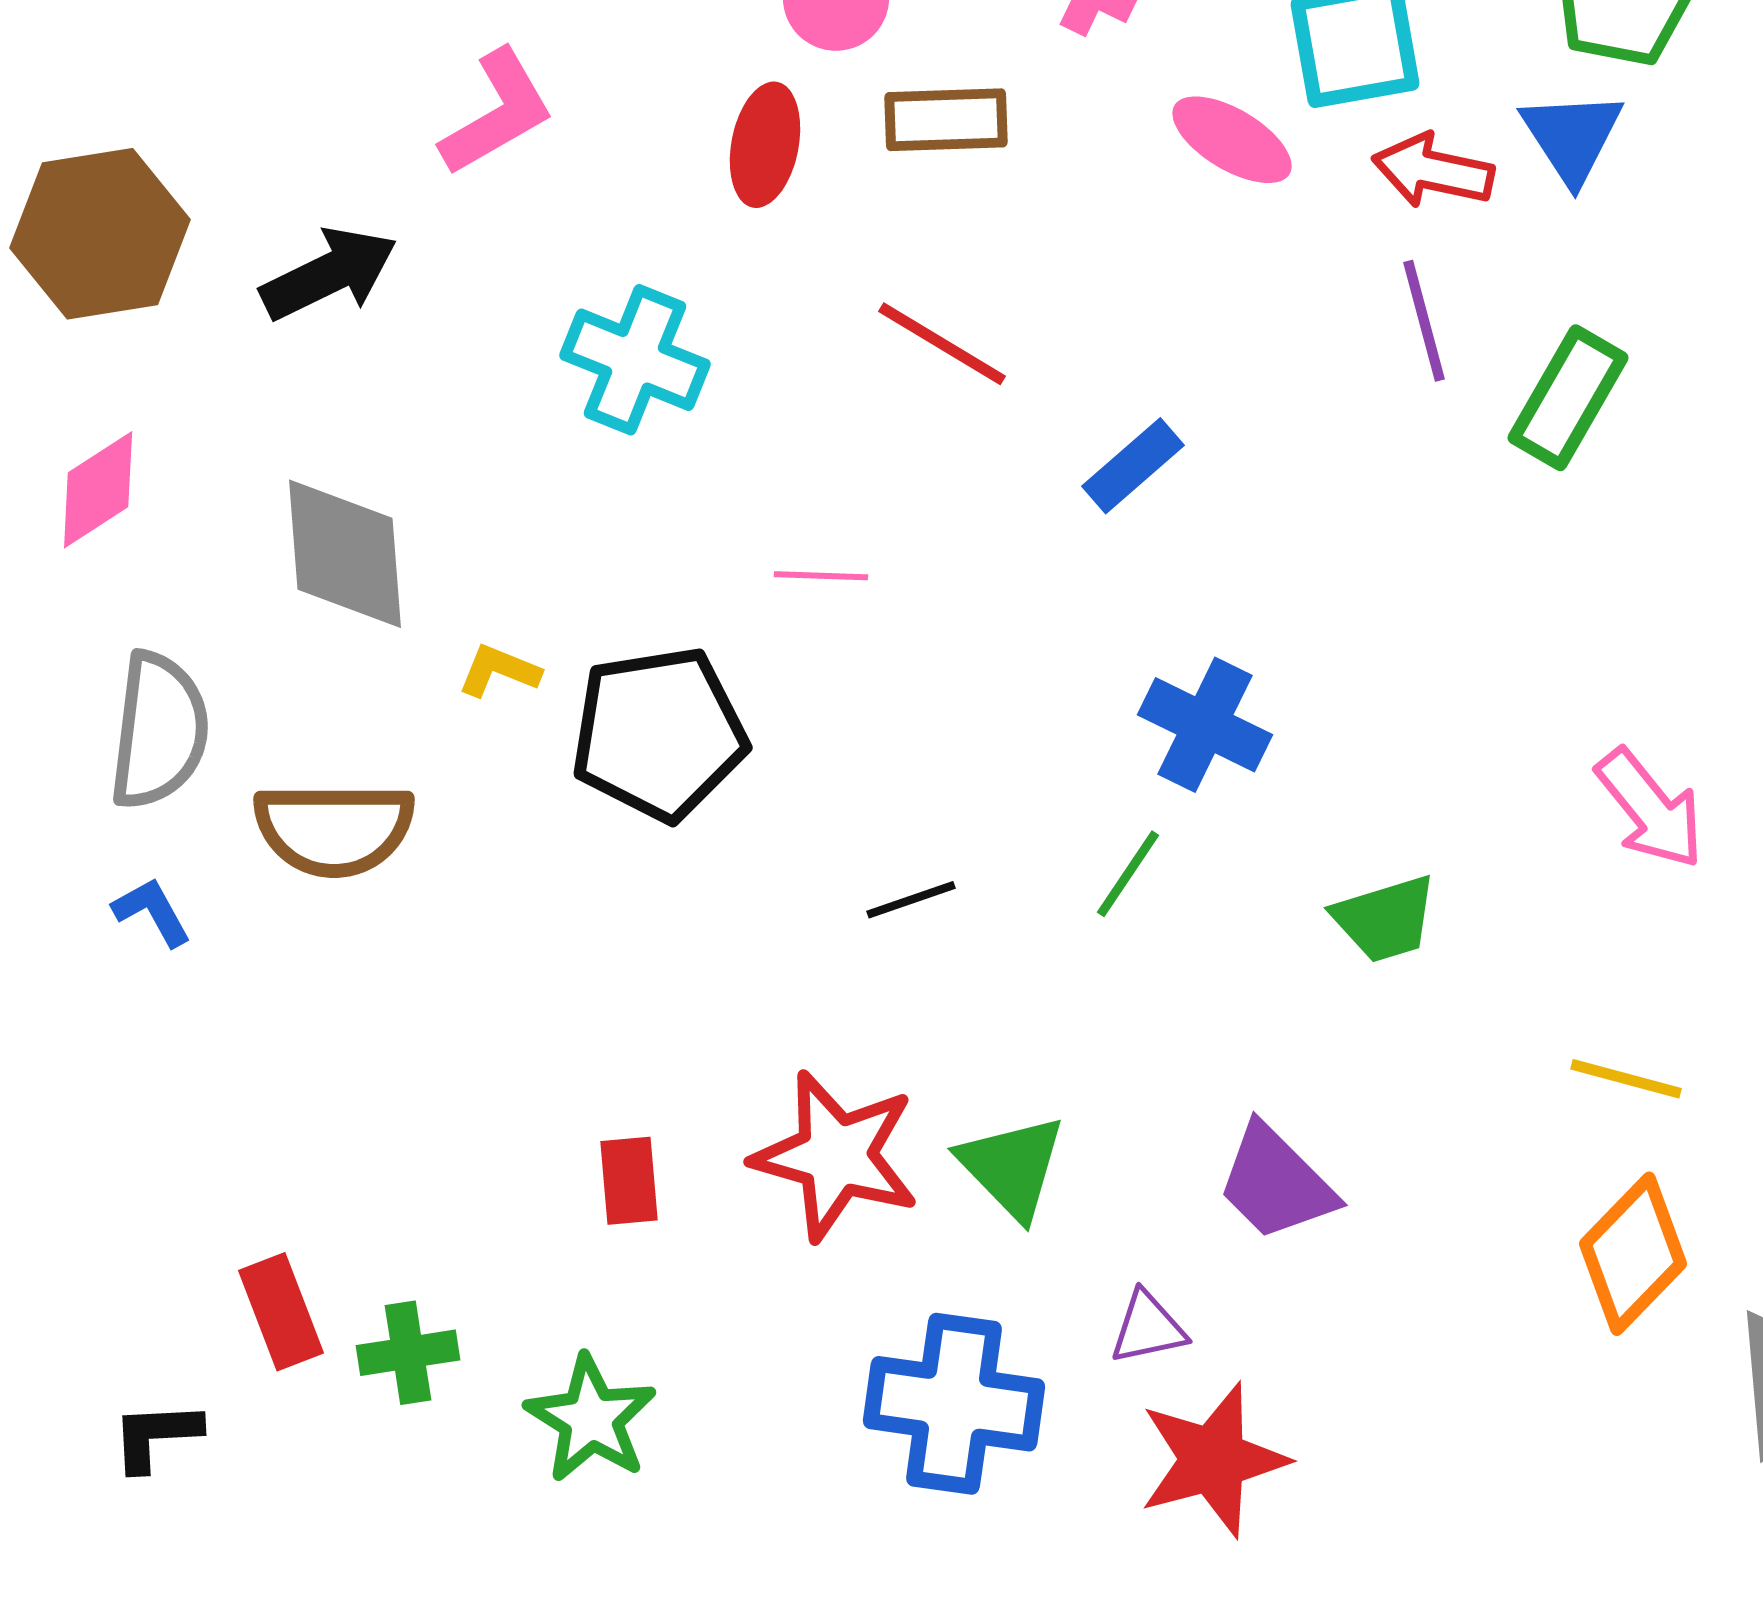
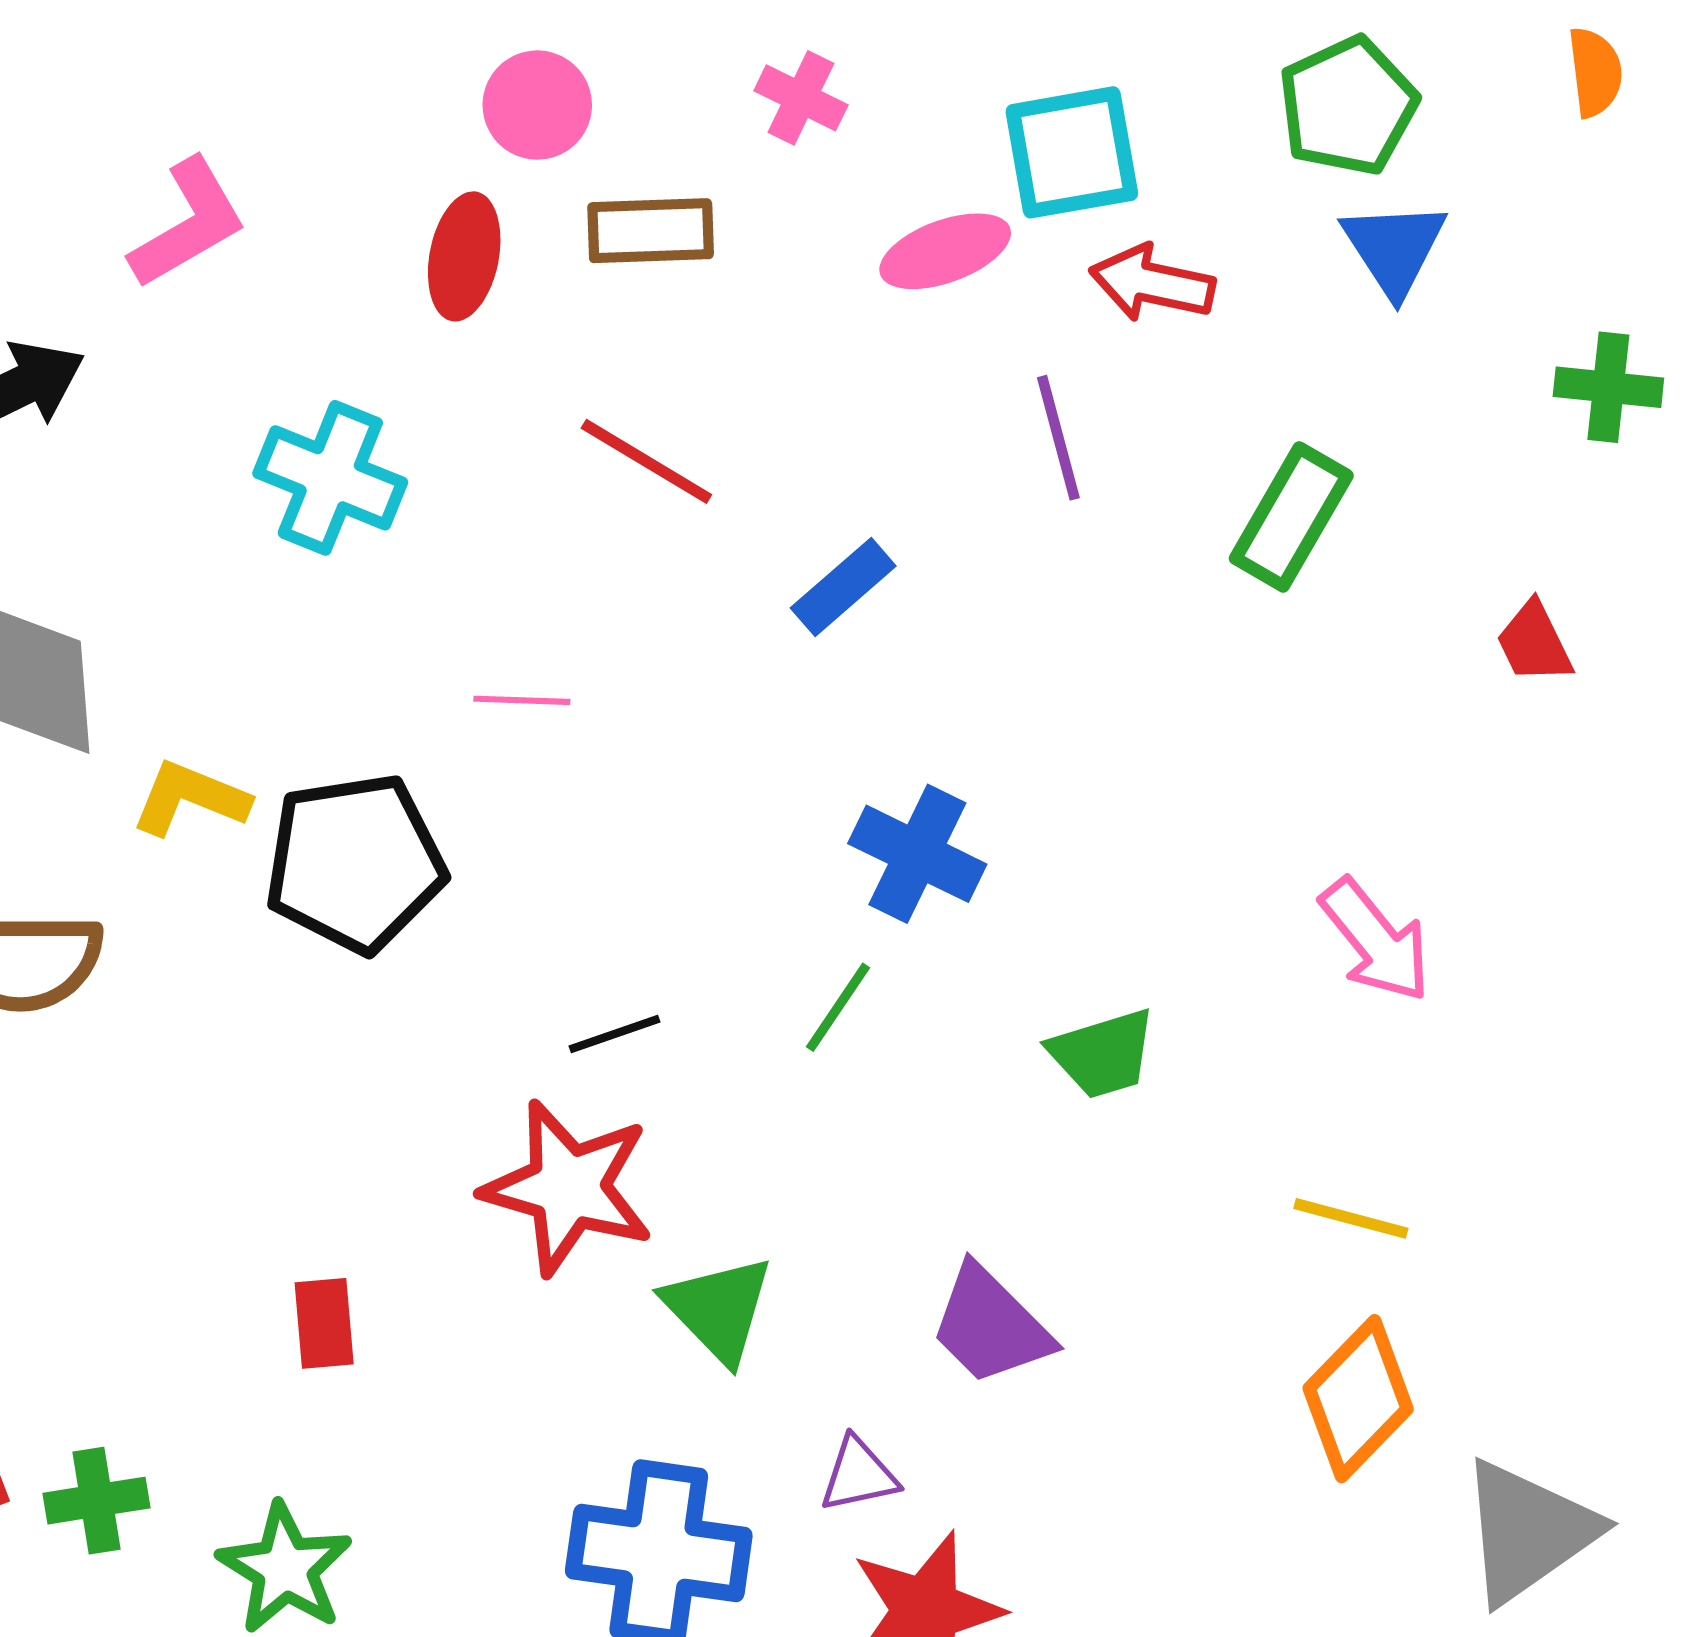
blue triangle: (1572, 137) -> (1394, 248), moved
pink ellipse: (1232, 140) -> (945, 251), turned -51
purple line: (1424, 321) -> (1058, 438), moved
yellow L-shape: (499, 671) -> (190, 798), size x1.4
red star: (836, 1156) -> (568, 1187), moved

